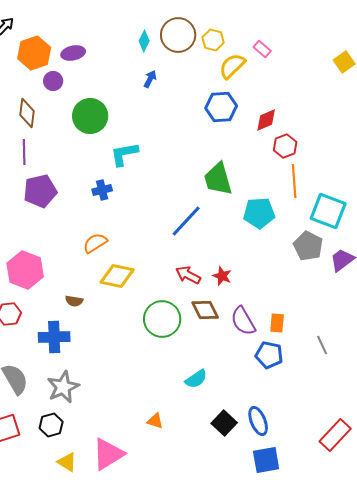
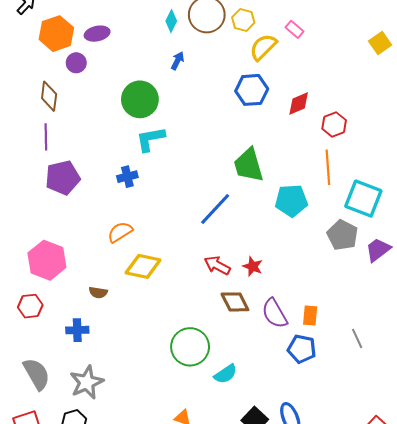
green circle: (90, 116) -> (140, 99), moved
red hexagon: (285, 146) -> (334, 124), moved
green circle: (162, 319) -> (190, 347), moved
blue cross: (54, 337) -> (77, 330), size x0.7

